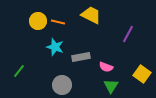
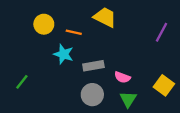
orange line: (58, 22) -> (74, 32), moved
purple line: (128, 34) -> (162, 32), moved
gray circle: (62, 85) -> (92, 95), moved

